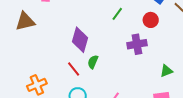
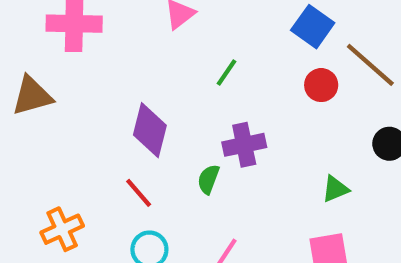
red circle: (151, 20) -> (321, 85), moved
purple cross: (137, 44) -> (244, 145), moved
green semicircle: (93, 62) -> (208, 179), moved

